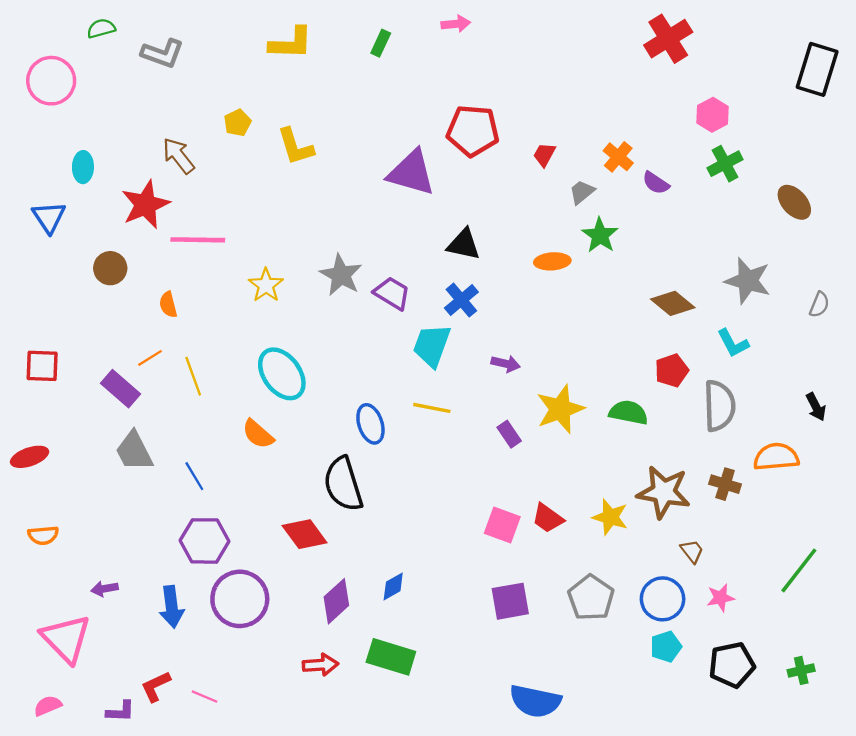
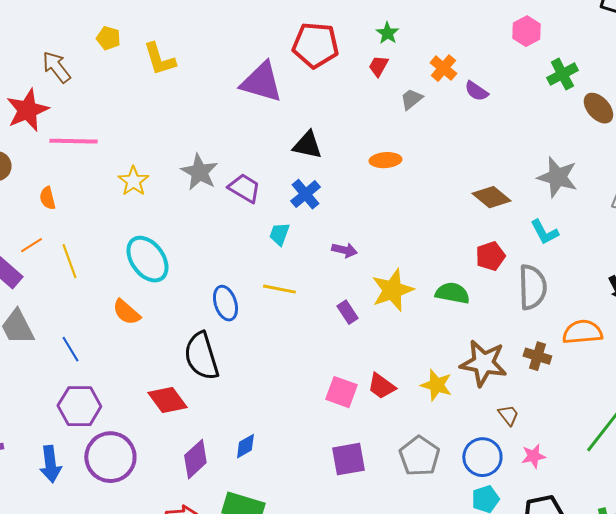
yellow pentagon: (238, 123) -> (108, 38), turned -30
green cross: (725, 164) -> (562, 74), moved
green star: (600, 235) -> (387, 33), moved, size x0.7
cyan trapezoid: (432, 345) -> (279, 234), size x0.6

